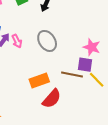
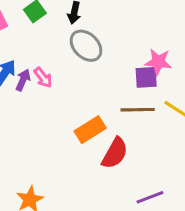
gray ellipse: (47, 41) -> (86, 46), moved
purple square: (85, 65) -> (146, 77), moved

